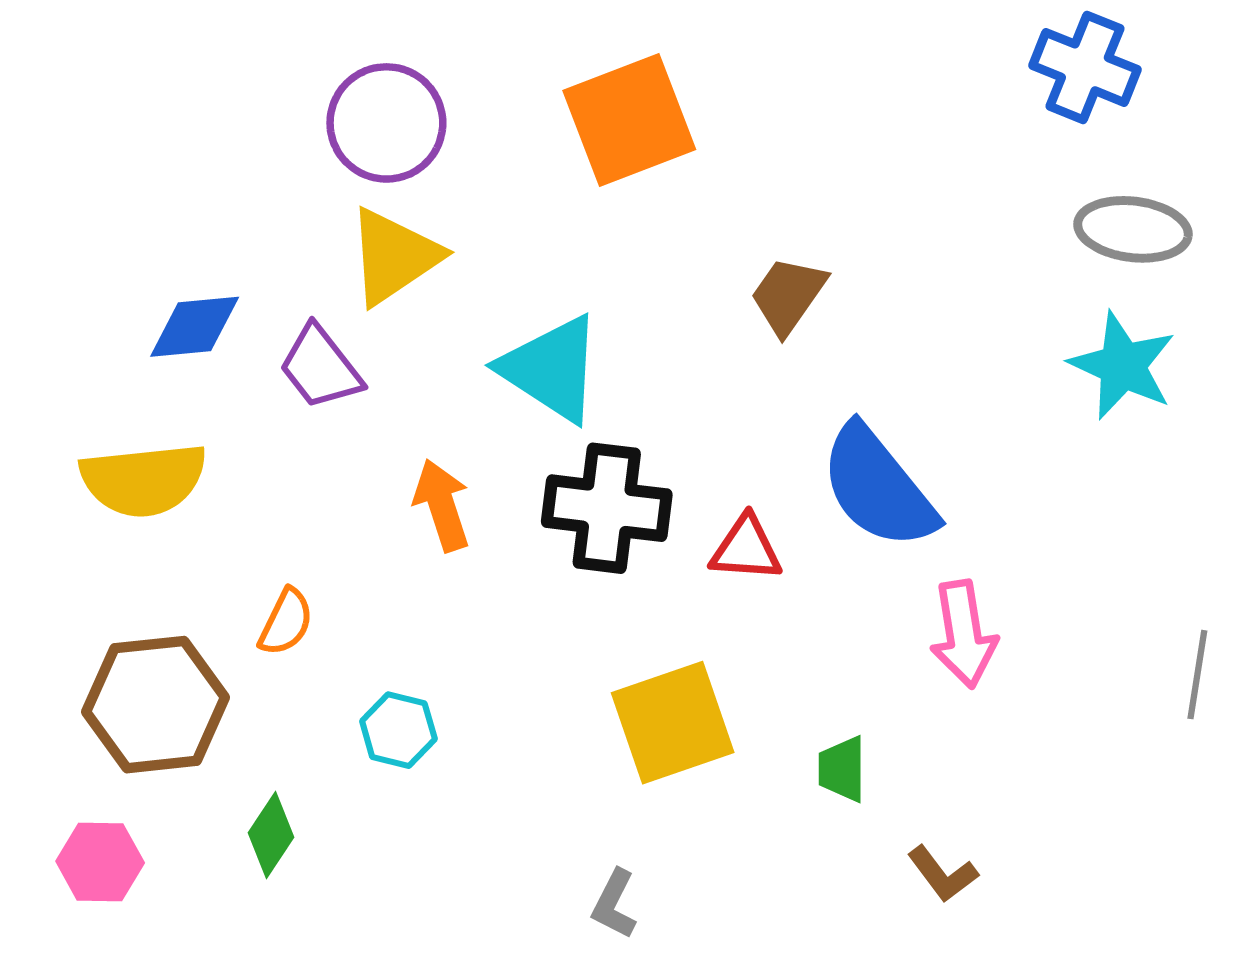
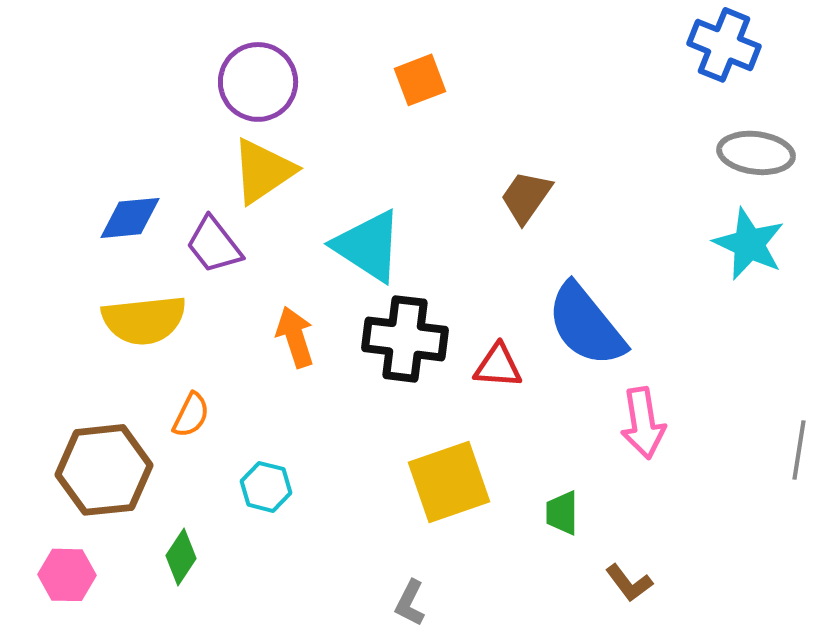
orange square: (629, 120) -> (420, 80), size x0.6
yellow semicircle: (144, 480) -> (144, 320), moved

